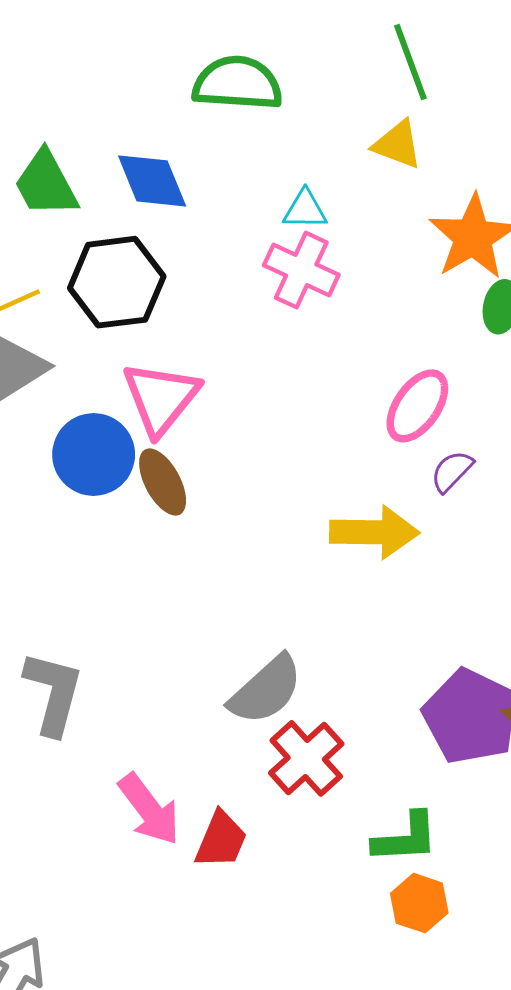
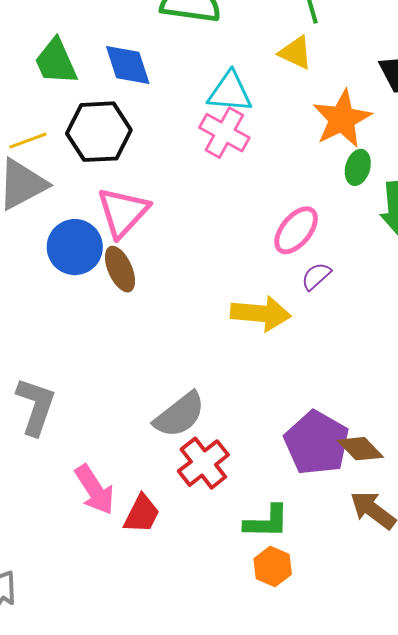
cyan triangle: (305, 210) -> (230, 92), size x1.5

